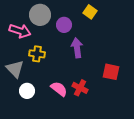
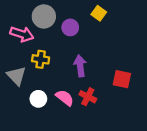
purple arrow: (77, 48) -> (80, 66), moved
white circle: (27, 91) -> (38, 99), moved

